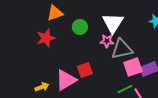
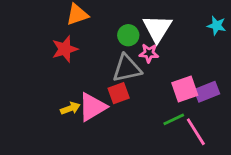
green circle: (80, 27) -> (128, 35), moved
gray triangle: (122, 49) -> (127, 68), moved
yellow arrow: (42, 87) -> (70, 108), moved

